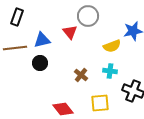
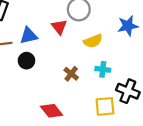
yellow semicircle: (112, 46) -> (93, 41), moved
yellow square: (100, 103) -> (105, 106), moved

